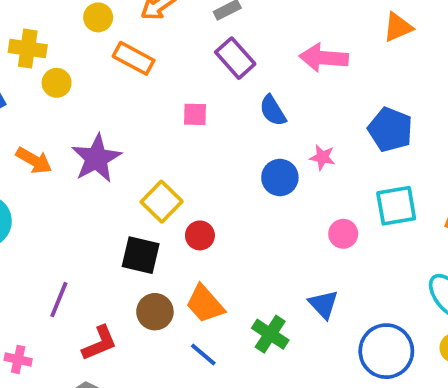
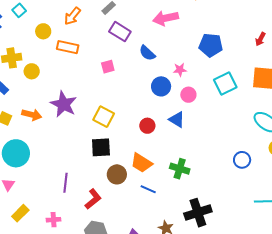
pink circle: (343, 234) -> (188, 95), moved
red circle: (200, 235) -> (147, 126), moved
blue triangle: (323, 304) -> (177, 120), moved
blue circle: (386, 351) -> (242, 160), size x0.6

